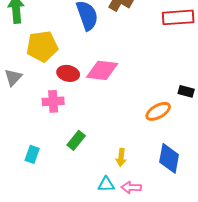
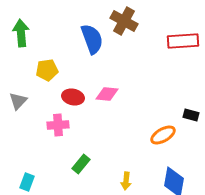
yellow pentagon: (42, 46) -> (47, 70), size x0.7
pink diamond: (102, 70) -> (107, 94), size x0.7
cyan rectangle: (32, 154) -> (27, 182), moved

